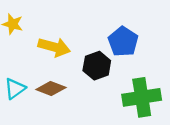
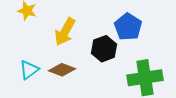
yellow arrow: (54, 47) -> (65, 32), turned 104

